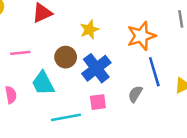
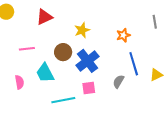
orange star: (141, 36) -> (123, 35), size x0.6

